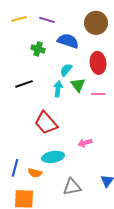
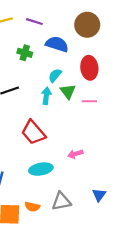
orange semicircle: (35, 173) -> (32, 207), moved

